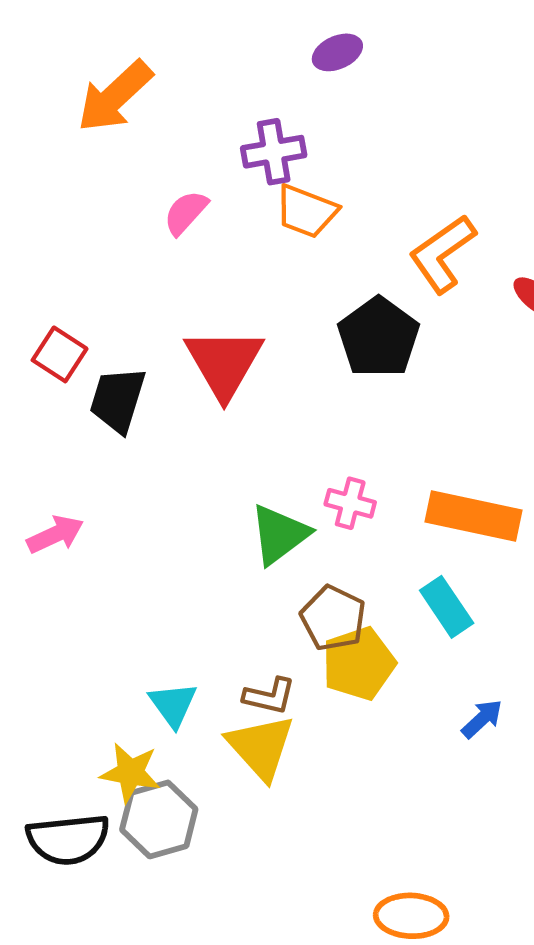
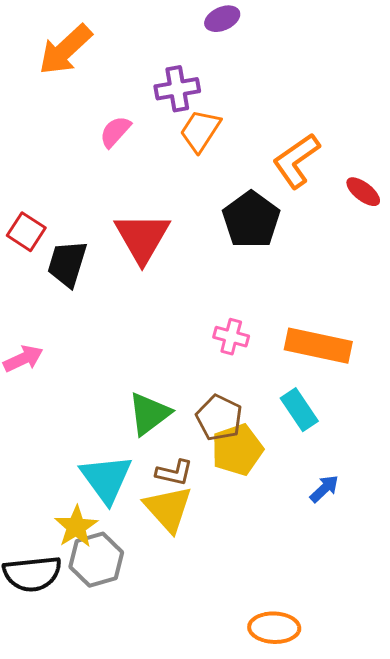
orange trapezoid: (306, 211) -> (200, 131), turned 102
green triangle: (279, 534) -> (149, 414), moved
cyan triangle: (173, 705) -> (106, 479), size x1.5
yellow star: (130, 773) -> (76, 527), turned 30

